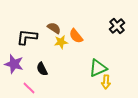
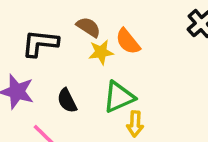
green triangle: (98, 68) -> (119, 97), moved
yellow arrow: (106, 82) -> (135, 124), moved

